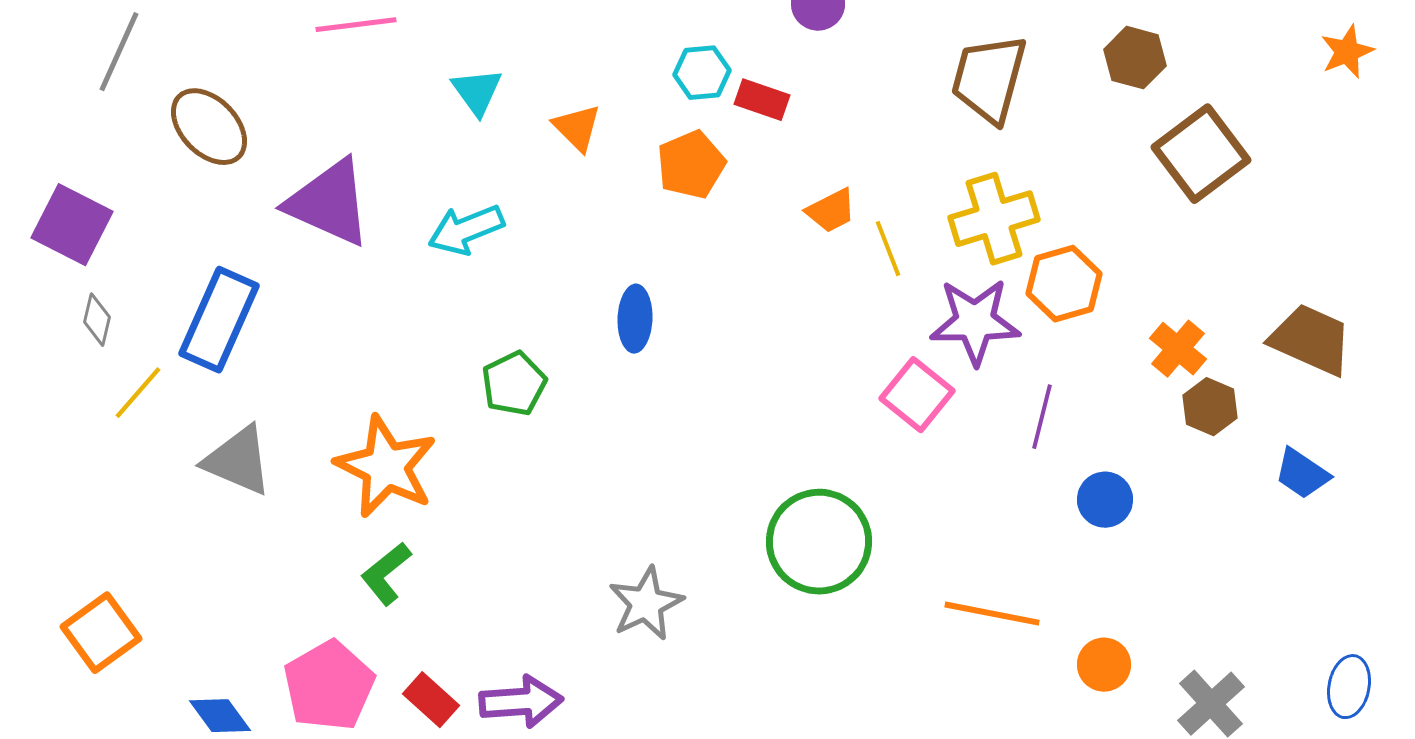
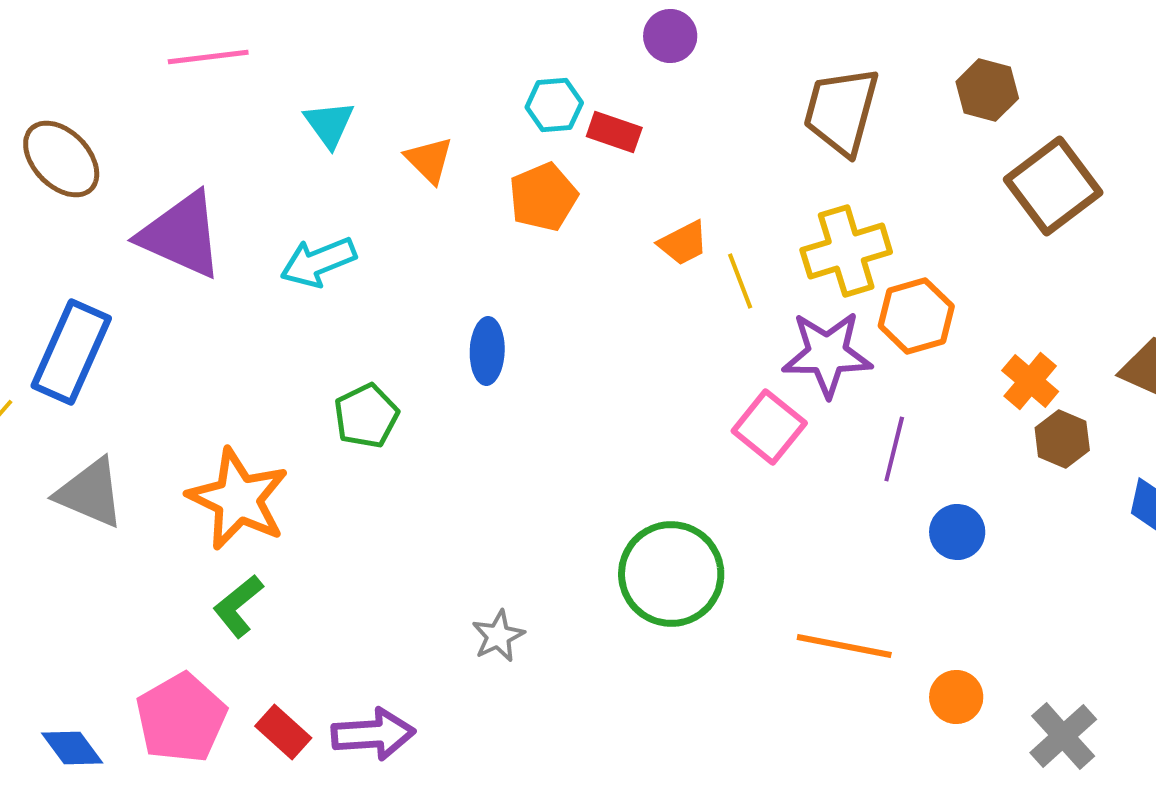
gray star: (646, 604) -> (498, 636), size x0.7

